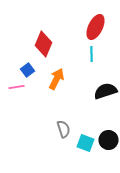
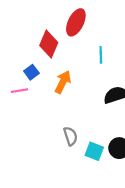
red ellipse: (96, 27) -> (76, 22), moved

